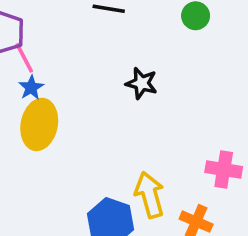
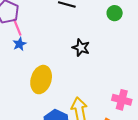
yellow ellipse: (39, 124) -> (41, 80), moved

